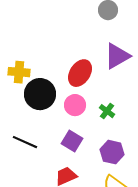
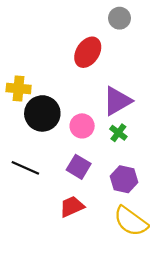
purple triangle: (117, 56) -> (117, 101), moved
red ellipse: (80, 73) -> (88, 52), moved

